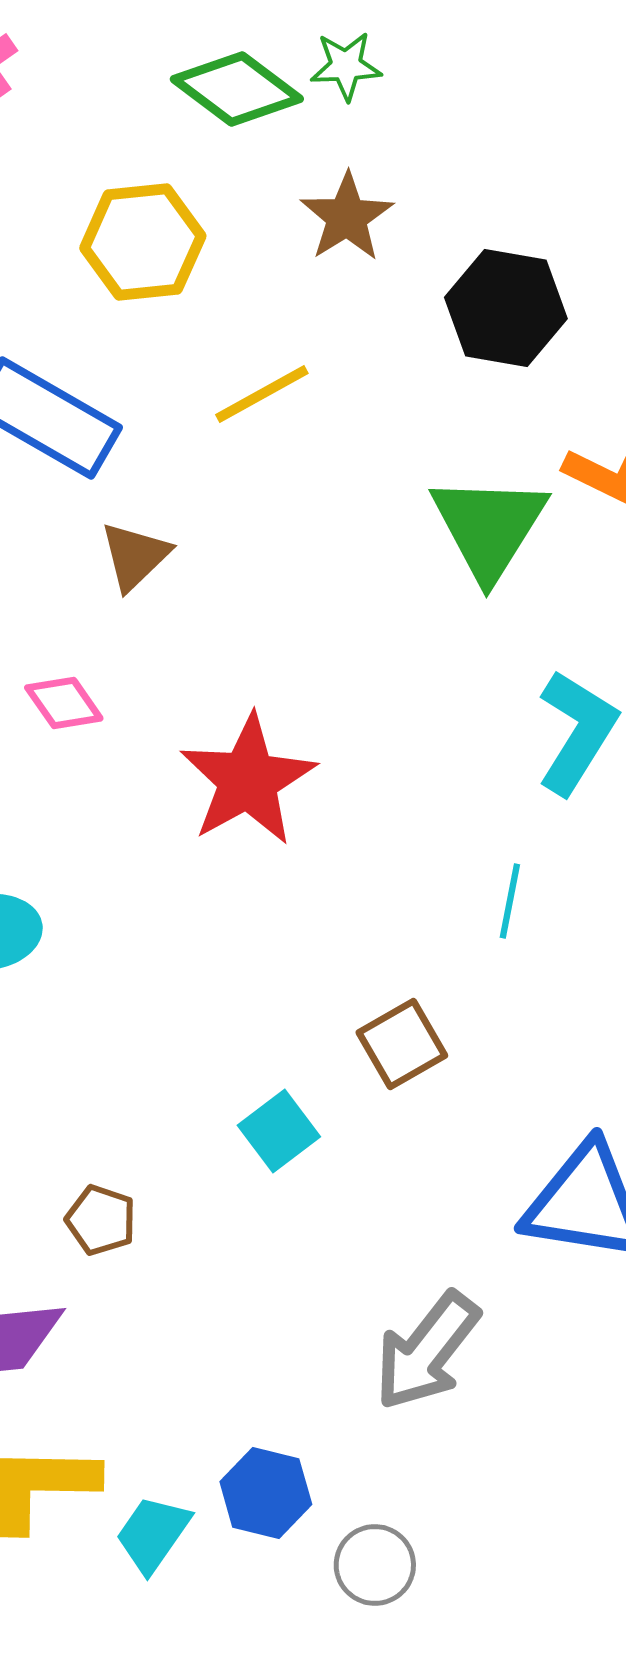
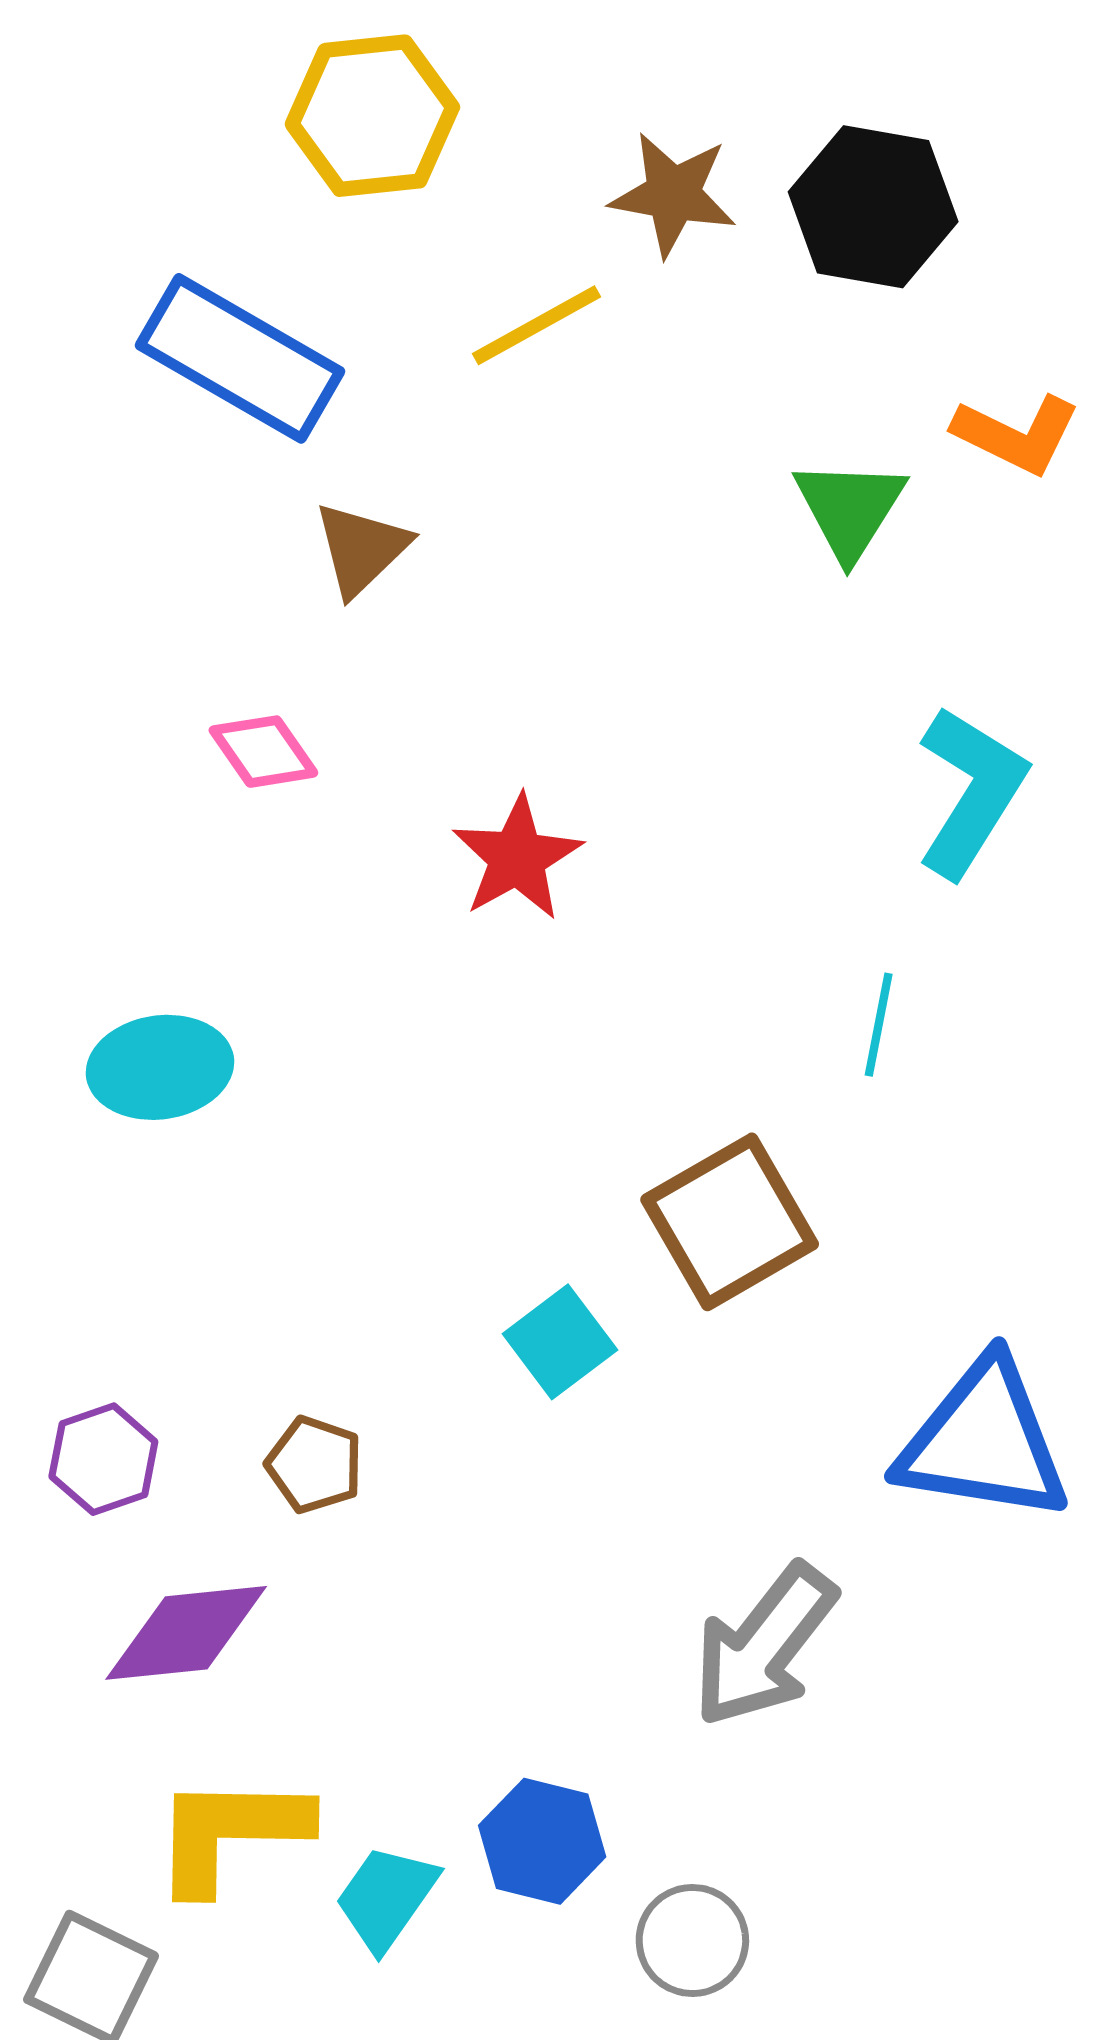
brown star: (347, 217) -> (673, 194), moved, turned -30
green triangle: (489, 527) -> (850, 509), size x0.7
red star: (248, 780) -> (517, 858), size x0.7
brown square: (402, 1044) -> (730, 1222), size x1.4

